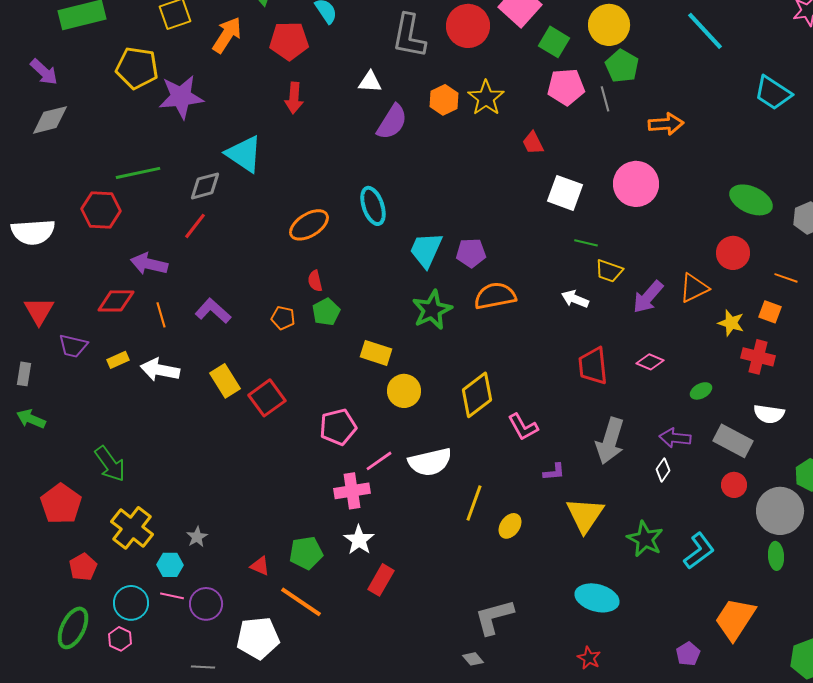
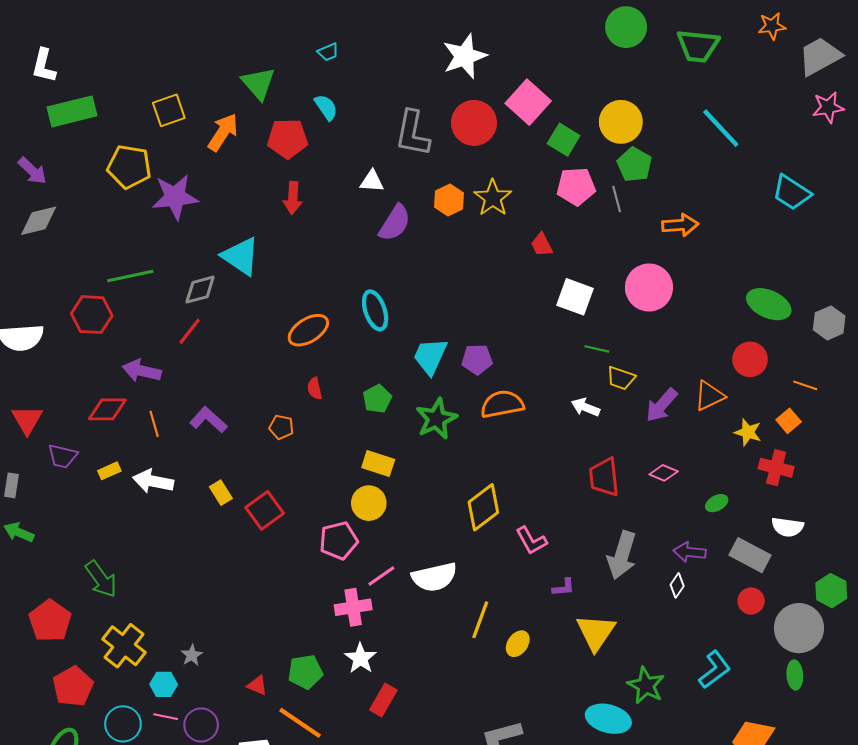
green pentagon: (326, 312) -> (377, 399), moved
orange square: (770, 312) -> (789, 421), turned 30
yellow rectangle: (225, 381) -> (221, 493), size x0.7
yellow circle: (404, 391) -> (369, 503), moved
green star: (645, 539) -> (646, 685), moved
red pentagon: (83, 567) -> (73, 686), size x1.4

